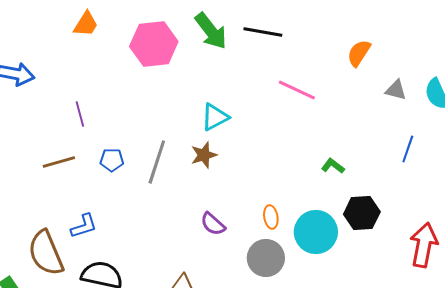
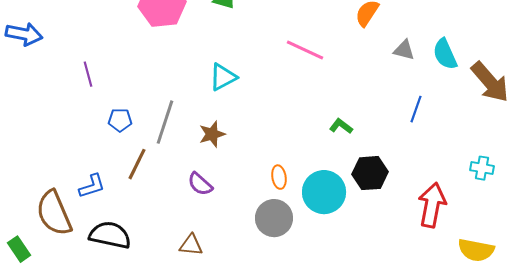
brown star: (204, 155) -> (212, 134), moved
brown line: (59, 162) -> (137, 164), moved, turned -48
purple semicircle: (213, 224) -> (200, 184), moved

